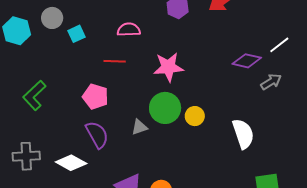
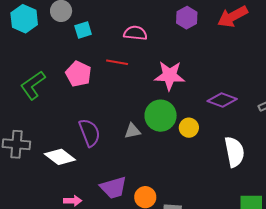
purple diamond: (247, 61) -> (222, 100), moved
pink pentagon: (95, 97) -> (78, 74), moved

